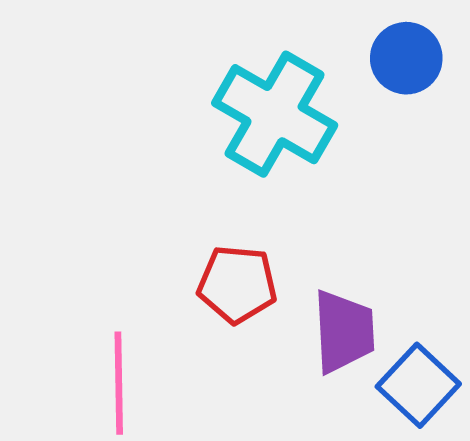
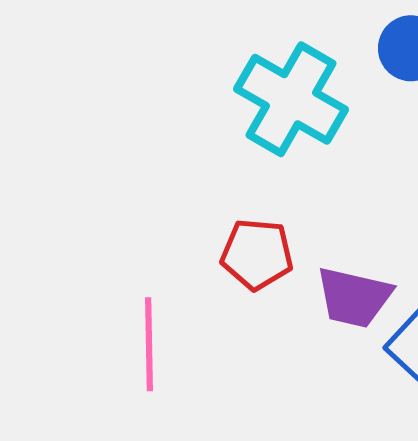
purple trapezoid: (344, 331) -> (354, 297), turned 106

